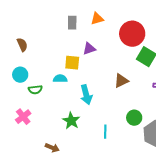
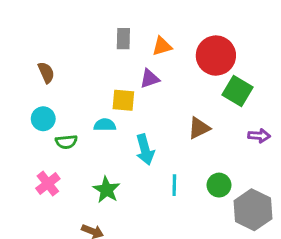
orange triangle: (97, 19) -> (162, 46), moved
green star: (71, 121) -> (106, 190), moved
cyan line: (105, 132) -> (174, 185), moved

